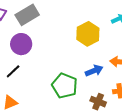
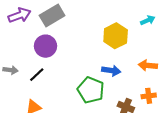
blue arrow: (94, 71) -> (111, 71), moved, turned 30

